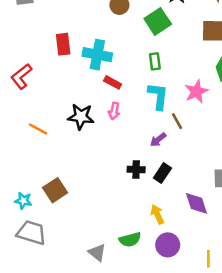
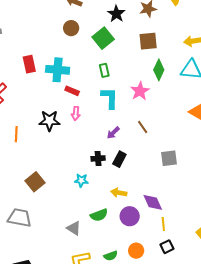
brown line: (177, 121) -> (143, 127), moved
orange line: (38, 129) -> (16, 134), turned 70
cyan star: (23, 201) -> (81, 180), moved
purple diamond: (196, 203) -> (153, 202), moved
yellow arrow: (157, 214) -> (119, 193), turned -49

